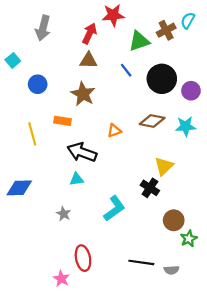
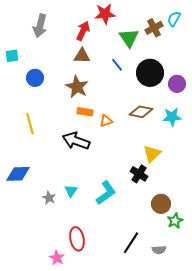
green triangle: (139, 41) -> (129, 38), turned -45
cyan square: (13, 60) -> (12, 56), turned 32
orange rectangle: (62, 121) -> (85, 112), moved
cyan triangle: (77, 179) -> (71, 191), moved, turned -48
gray star: (64, 214) -> (49, 198), moved
black line: (141, 262) -> (131, 243), turned -65

